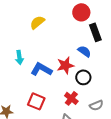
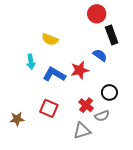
yellow semicircle: (37, 22) -> (50, 39), moved, turned -119
black circle: (83, 77) -> (109, 92), moved
gray semicircle: (96, 105) -> (102, 116), moved

